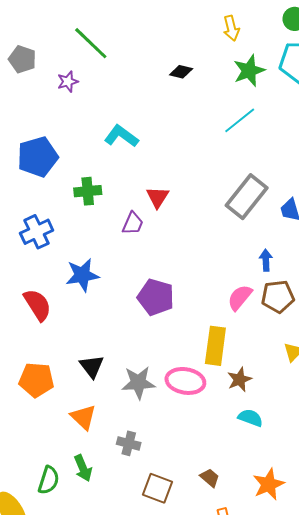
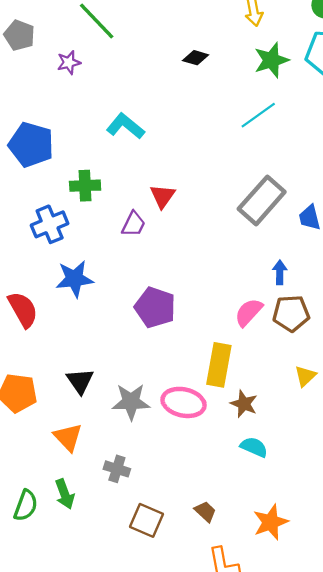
blue pentagon: (38, 157) -> (31, 145), turned 30
blue cross: (37, 232) -> (50, 224), moved
brown star: (239, 379) -> (244, 404), turned -30

